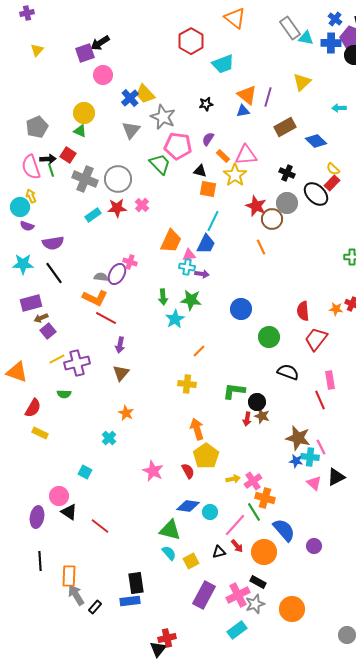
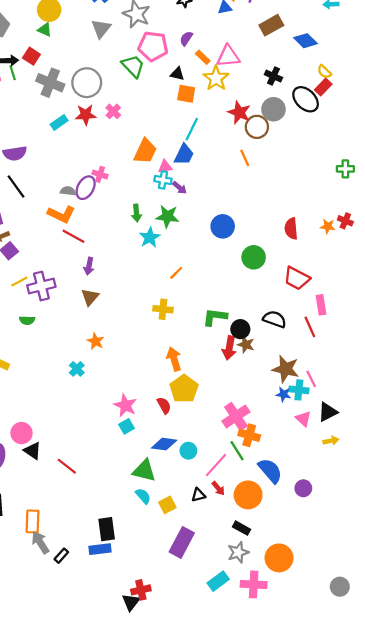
purple arrow: (202, 274) -> (180, 188), turned 32
red trapezoid: (316, 339) -> (297, 278), moved, turned -100
black semicircle: (288, 372) -> (275, 319), moved
red arrow: (247, 419) -> (229, 348), size x1.5
cyan square: (85, 472) -> (126, 426), moved, turned 32
yellow arrow: (233, 479) -> (331, 441), moved
pink cross: (253, 481) -> (236, 416), size x1.4
pink cross: (238, 595) -> (254, 584), moved, turned 30

